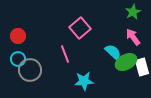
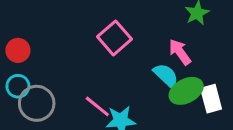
pink arrow: (133, 37) -> (180, 52), moved
pink line: (65, 54) -> (97, 106), moved, turned -30

